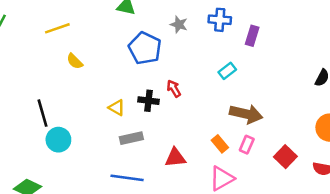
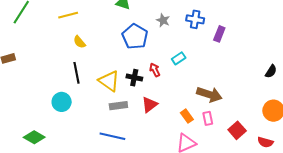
cyan rectangle: (227, 71) -> (179, 58), moved
yellow triangle: (117, 108) -> (109, 81), size x1.6
black line: (43, 113) -> (76, 73), moved
pink rectangle: (247, 145) -> (208, 118), turned -40
red triangle: (175, 158) -> (150, 105), moved, turned -36

